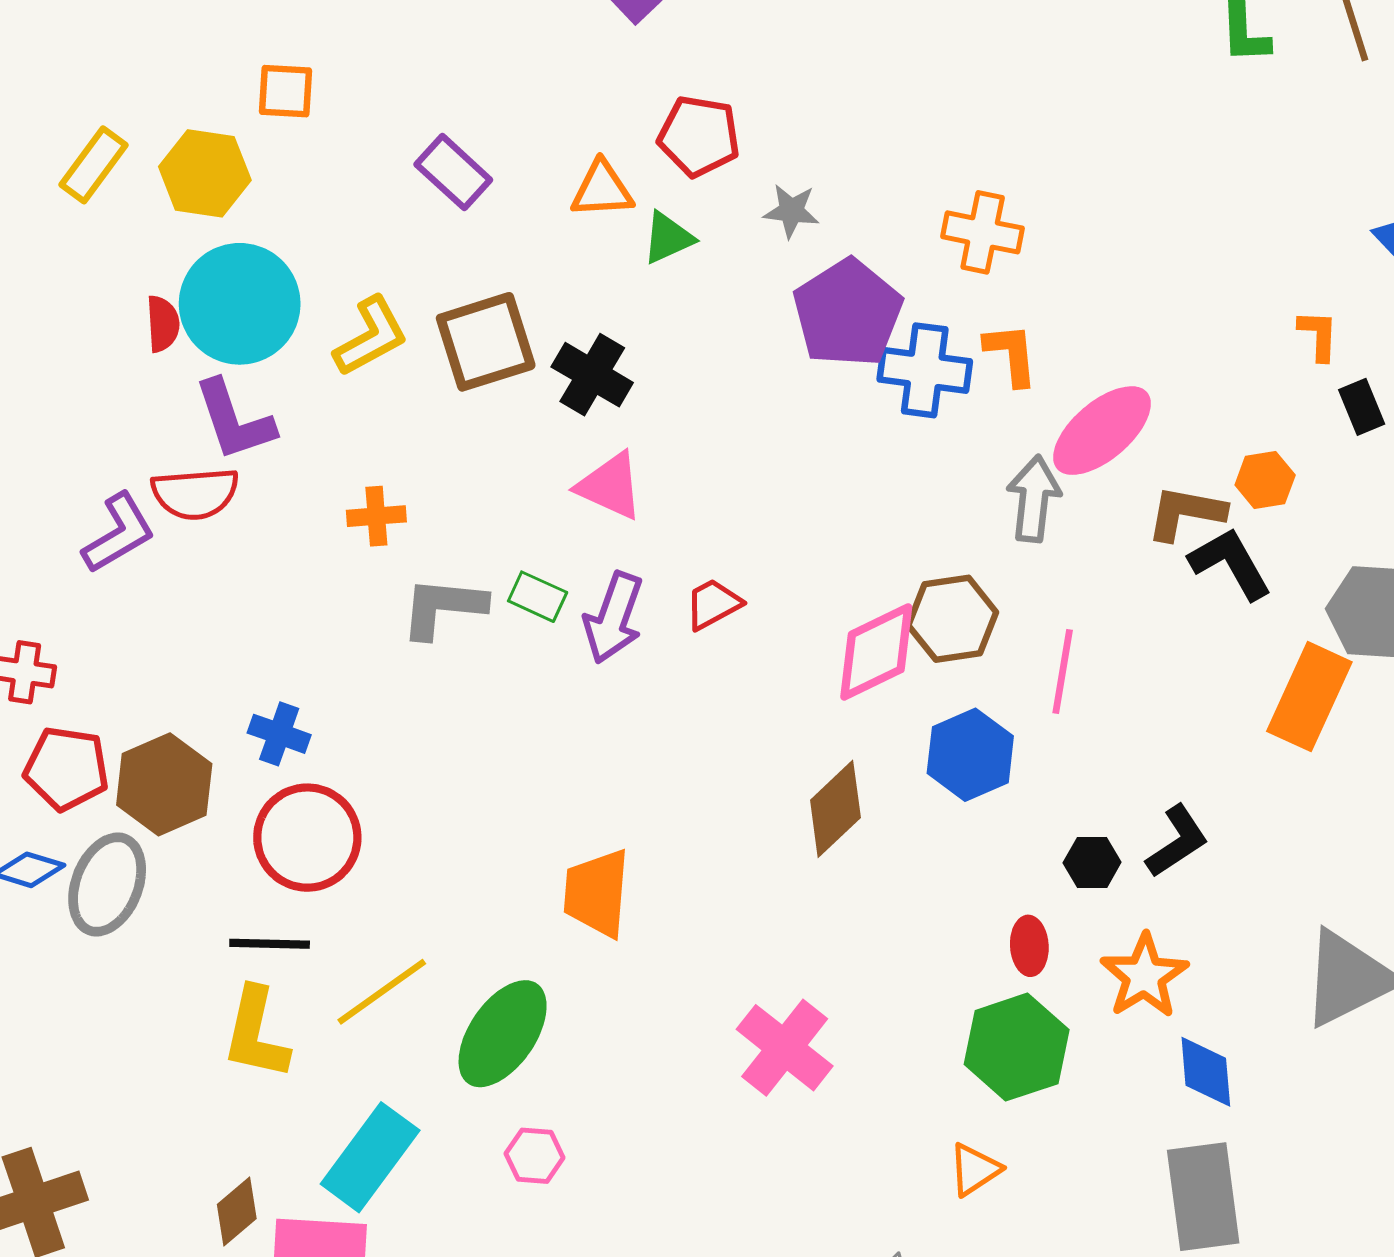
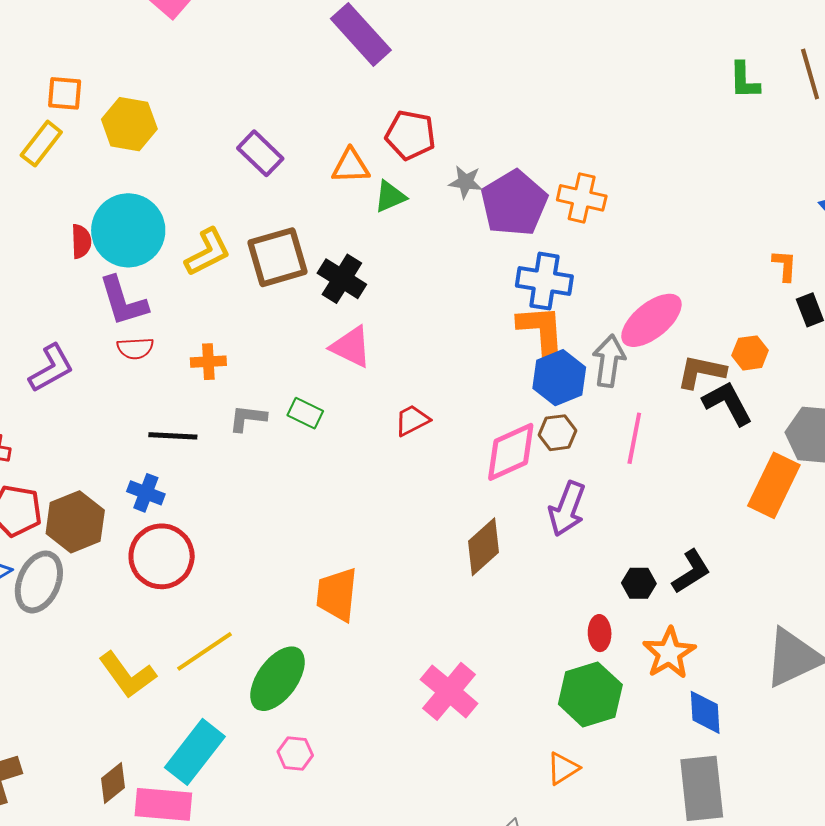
orange square: (286, 91) -> (65, 93), moved
yellow hexagon: (205, 173) -> (129, 124), moved
purple pentagon: (848, 313) -> (514, 203), moved
orange L-shape: (1011, 354) -> (542, 333), moved, size x1.5
red semicircle: (195, 493) -> (135, 348), moved, size x0.7
gray L-shape: (443, 607) -> (248, 418), size x0.7
purple arrow: (614, 618) -> (567, 509), moved
brown hexagon: (952, 619) -> (558, 433), size x0.7
pink line: (1063, 672) -> (634, 438), moved
blue hexagon: (970, 755) -> (559, 378), moved
black line: (270, 944) -> (173, 436), moved
yellow L-shape: (256, 1033) -> (127, 675), turned -50

